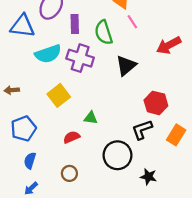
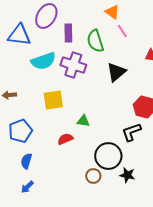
yellow square: (59, 95) -> (53, 100), turned 30
brown circle: (69, 173) -> (93, 176), moved
black star: (148, 177) -> (127, 175), moved

